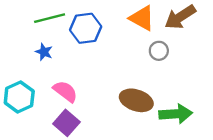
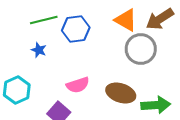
gray circle: (159, 51) -> (141, 49), size x1.8
pink semicircle: (65, 91) -> (78, 85), moved, turned 125

